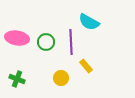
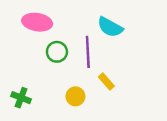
pink ellipse: (17, 38) -> (37, 22), moved

